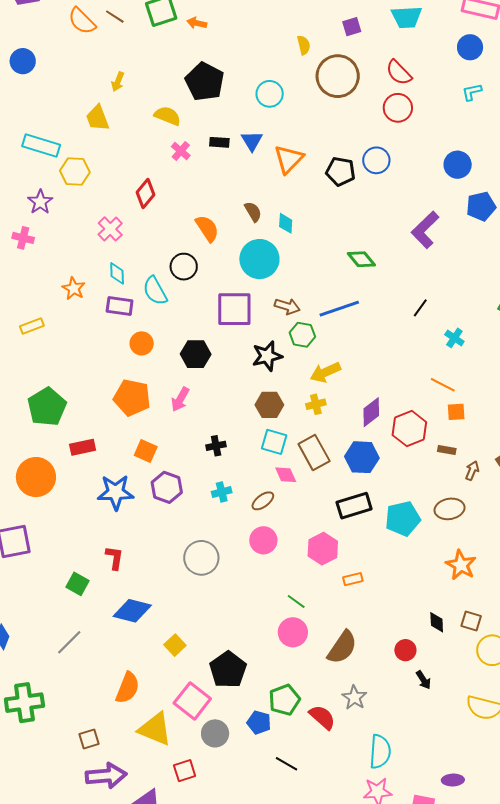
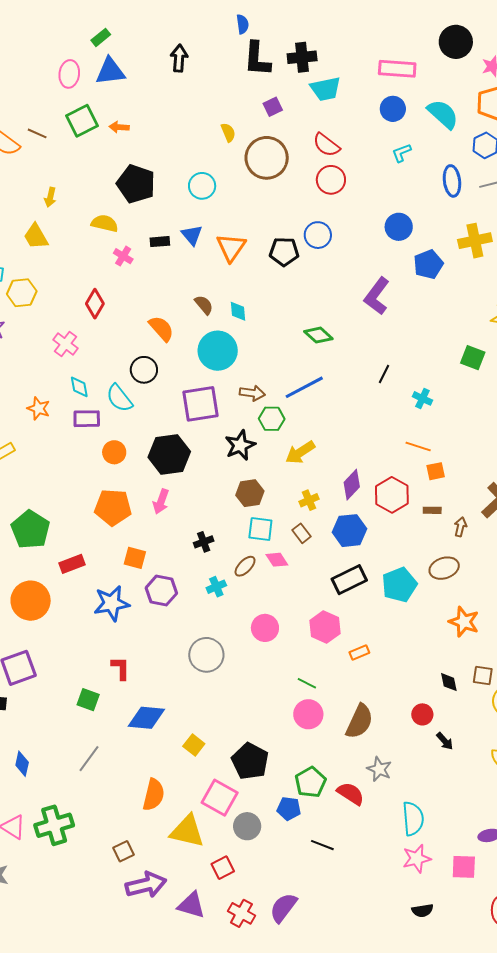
black hexagon: (196, 354) -> (169, 454), size x1.4
yellow cross: (316, 404) -> (309, 500), moved
brown rectangle: (314, 453) -> (302, 533), size x0.6
brown ellipse: (263, 501) -> (245, 566), moved

